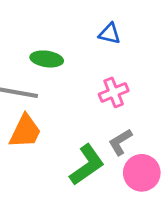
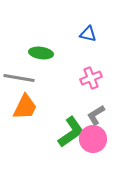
pink circle: (142, 173) -> (93, 139), moved

